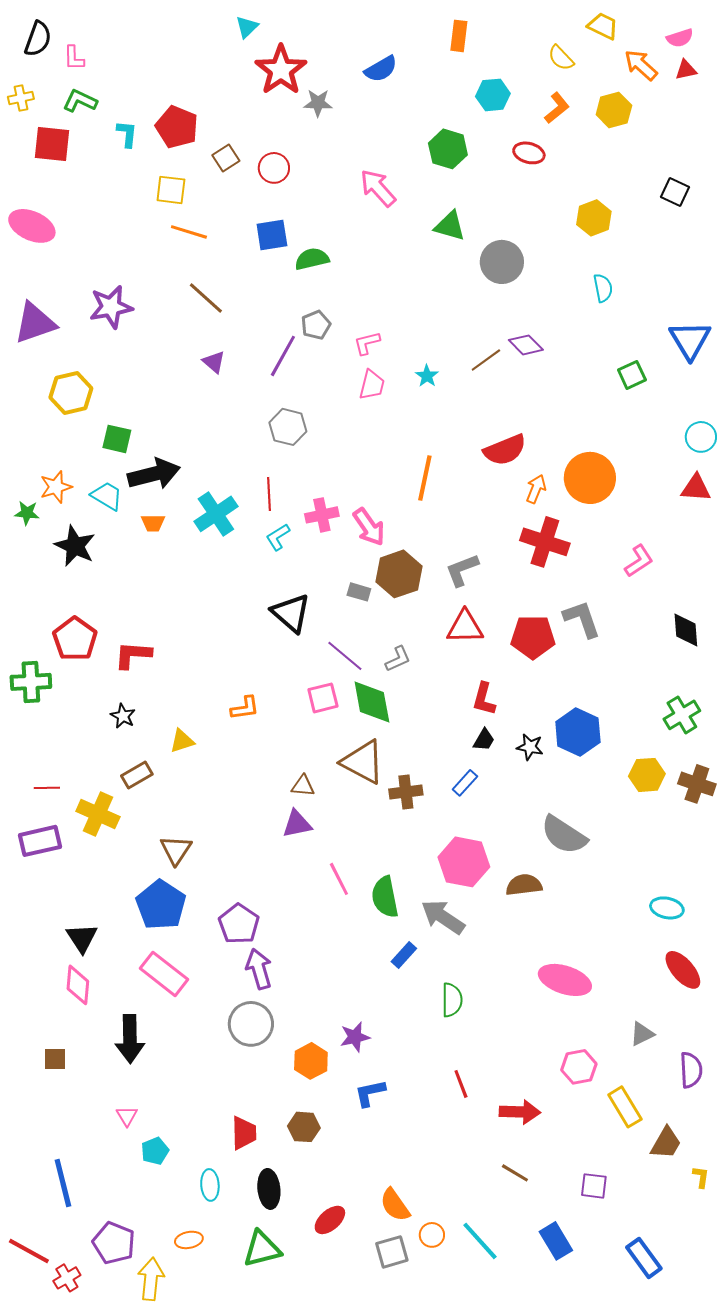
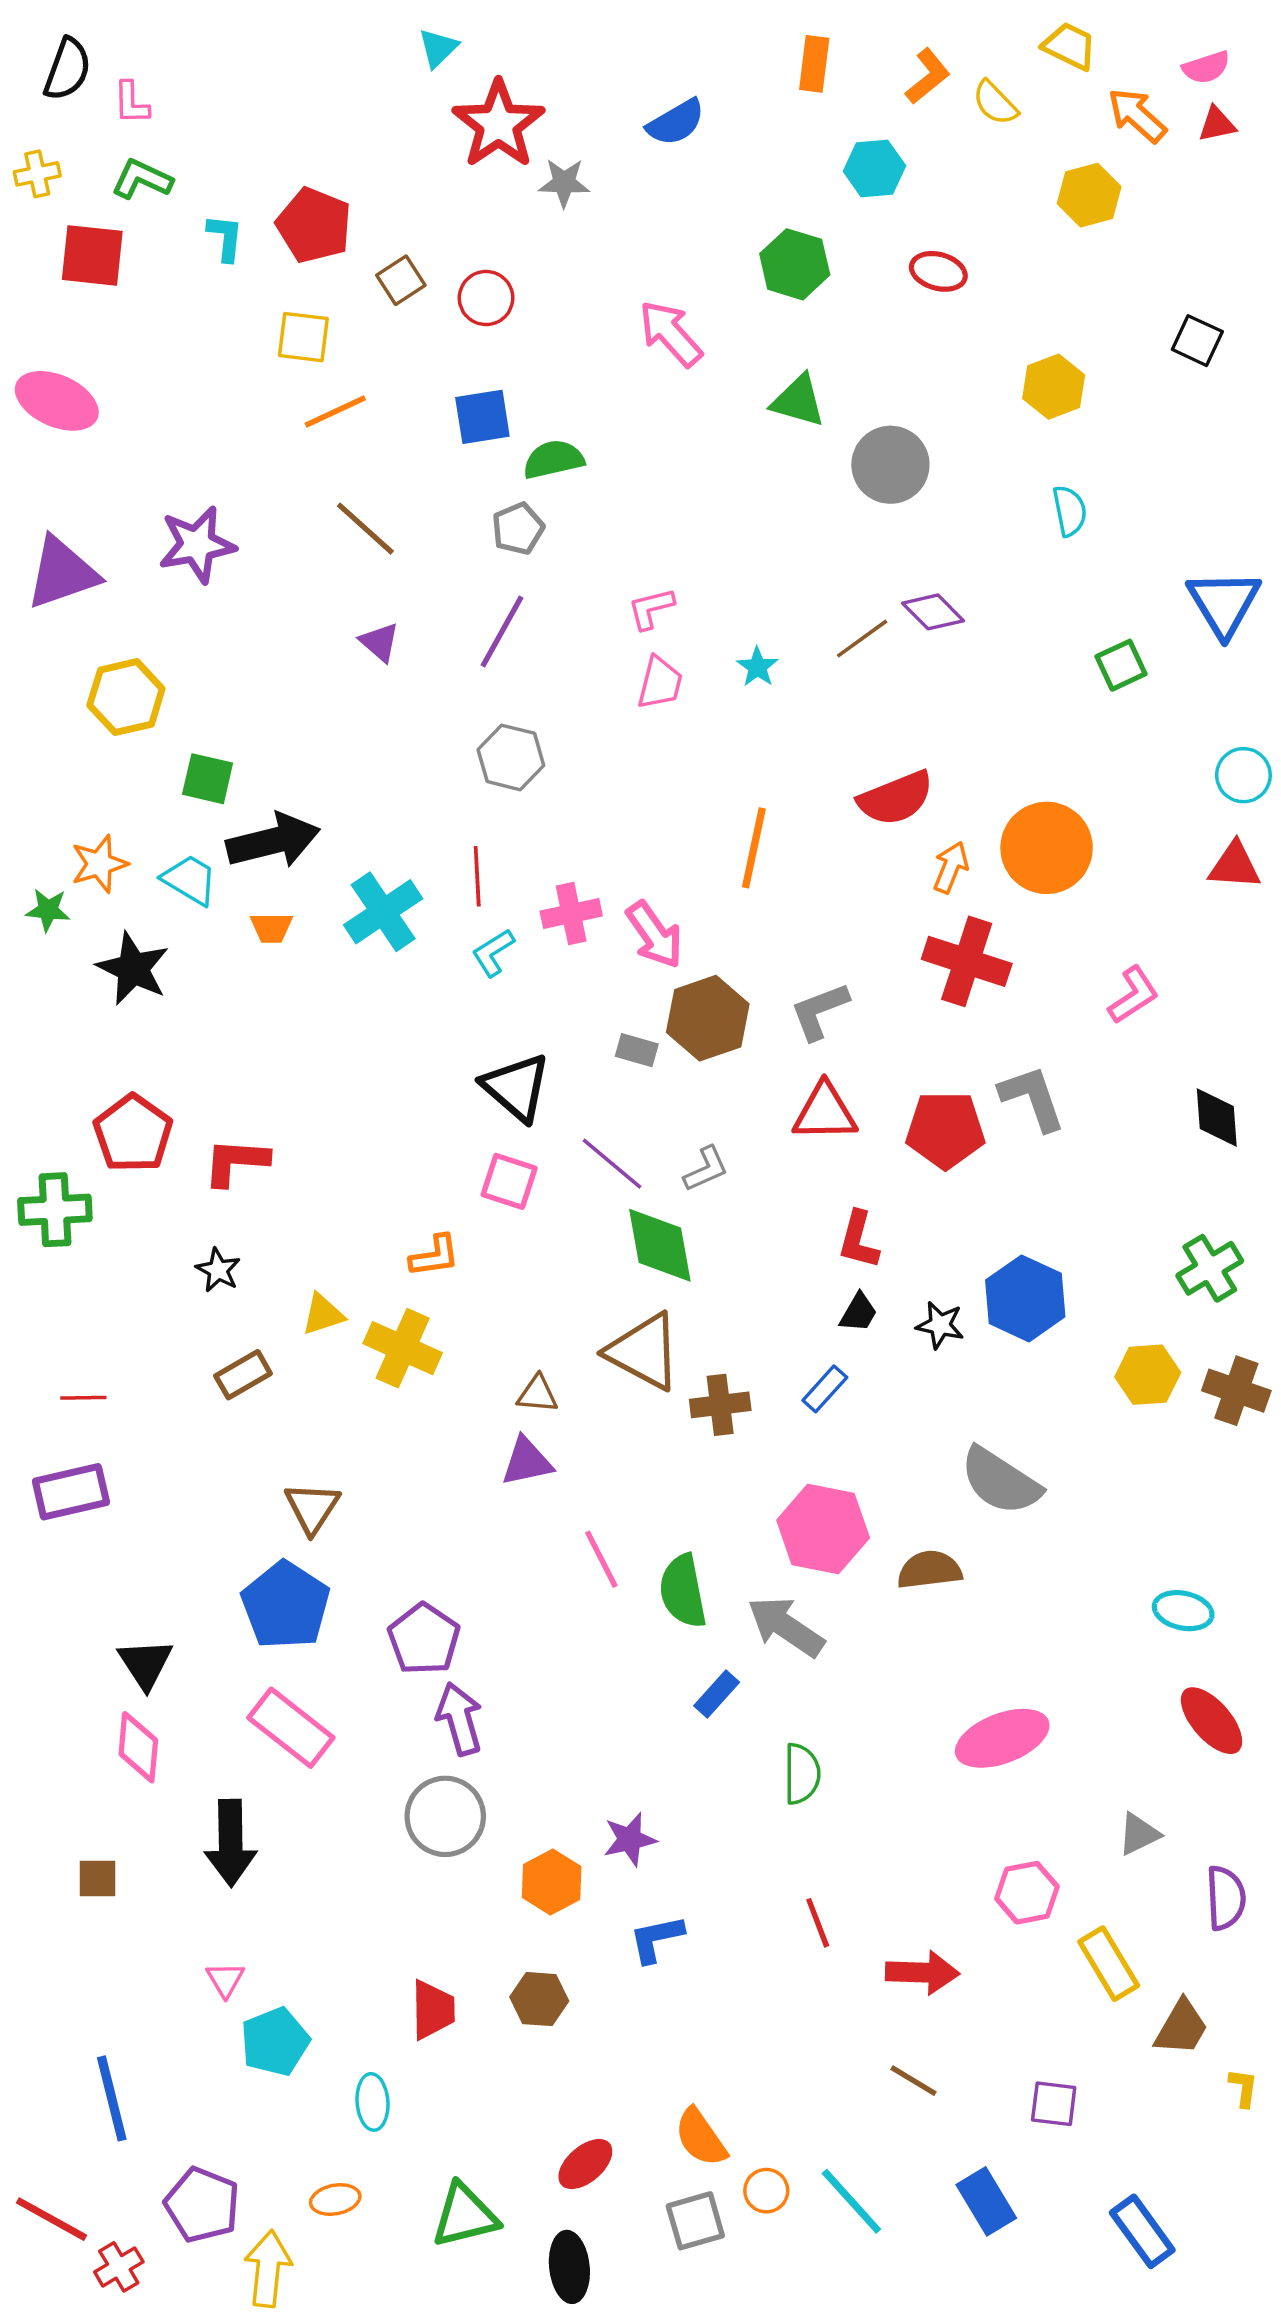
orange L-shape: (557, 108) -> (928, 76), moved
orange line: (189, 232) -> (335, 412), turned -42
gray pentagon: (316, 325) -> (518, 529), moved
pink square: (323, 698) -> (509, 1181), moved, turned 32
yellow cross: (98, 814) -> (403, 1348), moved
pink ellipse: (565, 980) -> (1002, 1738), turned -39
cyan pentagon: (155, 1151) -> (275, 2042), size x1.4
black ellipse: (269, 1189) -> (569, 2267), moved

